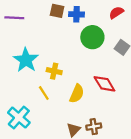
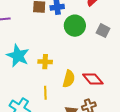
red diamond: (104, 84) -> (93, 79), moved
yellow line: (44, 93) -> (45, 93), moved, turned 40

